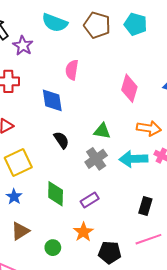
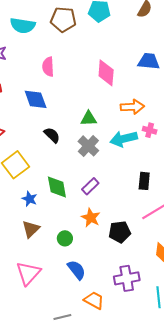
blue star: (14, 197) -> (30, 199), moved

